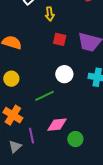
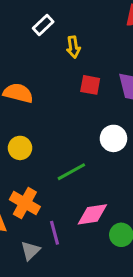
white circle: (64, 74) -> (113, 138), moved

